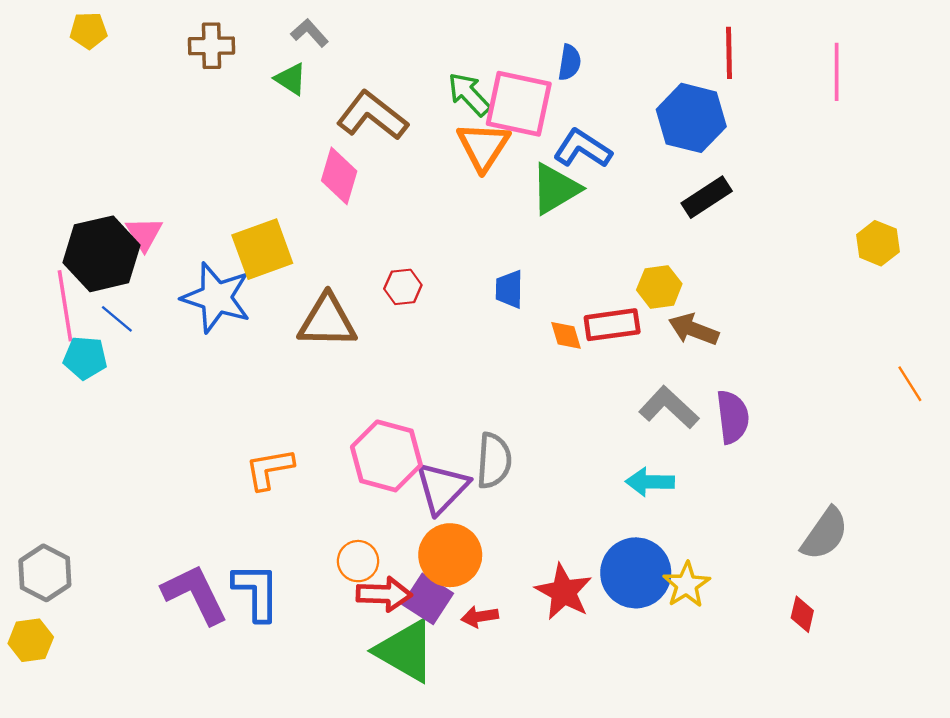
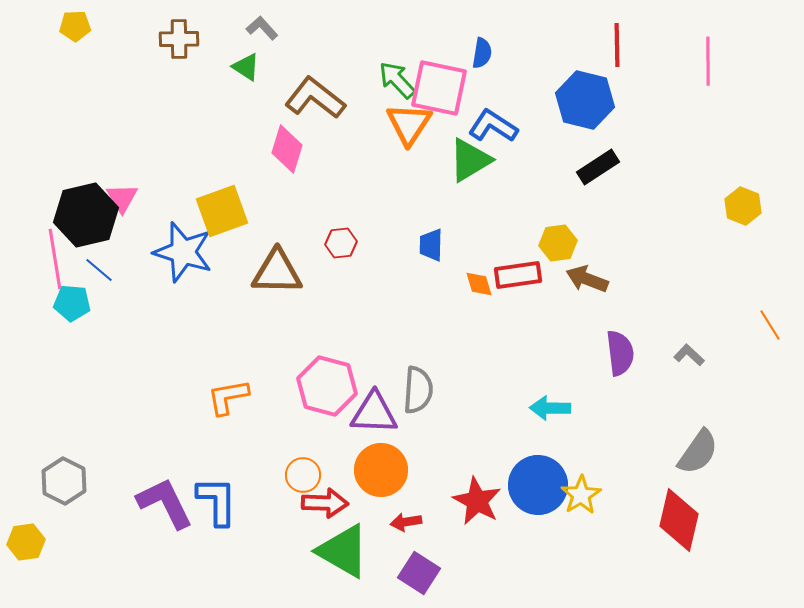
gray L-shape: (669, 407) -> (689, 355), moved, size x0.6
purple triangle: (442, 488) -> (374, 413), turned 48
gray hexagon: (45, 573) -> (64, 481), moved
purple square: (428, 599) -> (419, 573), moved
red diamond: (802, 614) -> (679, 520), size x2.0

